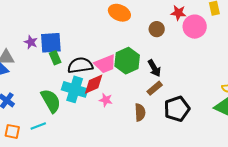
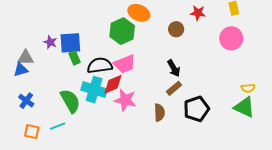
pink circle: (195, 27) -> (231, 38), moved
green hexagon: (127, 61) -> (122, 31), moved
pink star: (106, 100) -> (125, 100), size x1.6

